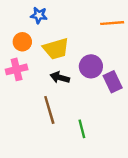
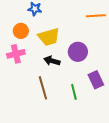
purple rectangle: (113, 82) -> (96, 80), moved
green line: (82, 129) -> (74, 92), moved

